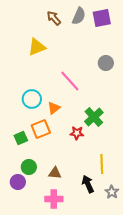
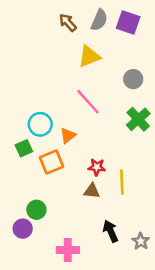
purple square: (102, 18) -> (128, 23), turned 30
yellow triangle: (37, 47) -> (89, 56), moved
green cross: (94, 117) -> (138, 119), moved
green square: (21, 138) -> (24, 148), moved
yellow line: (102, 164) -> (122, 182), moved
brown triangle: (55, 173) -> (92, 191), moved

